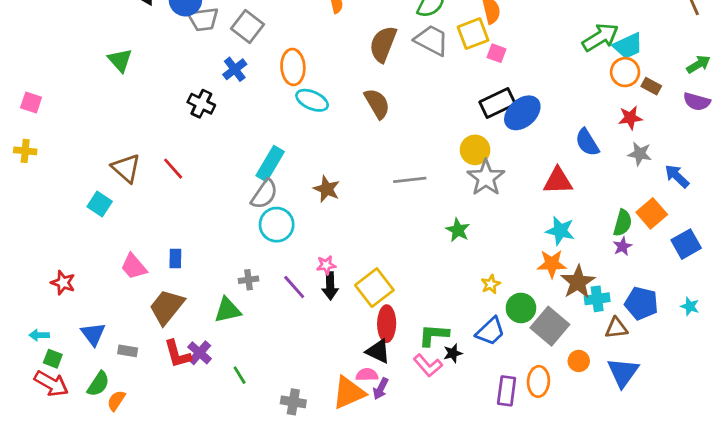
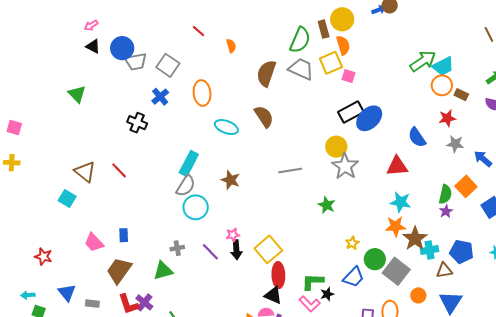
cyan ellipse: (312, 100) -> (226, 127), moved

